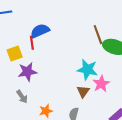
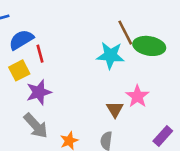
blue semicircle: (40, 31) -> (21, 40), moved
cyan star: (87, 70) -> (110, 55), moved
gray arrow: (22, 97) -> (36, 126), size x1.5

